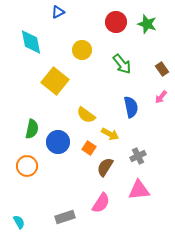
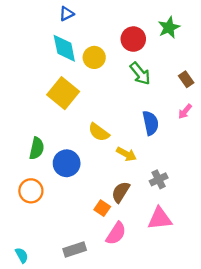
red circle: (116, 22) -> (133, 39), moved
green star: (147, 24) -> (169, 28), turned 30
cyan diamond: (31, 42) -> (64, 48), moved
orange square: (89, 148) -> (102, 208), moved

